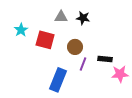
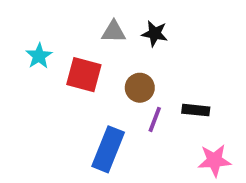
pink star: (120, 74) -> (214, 160), moved

